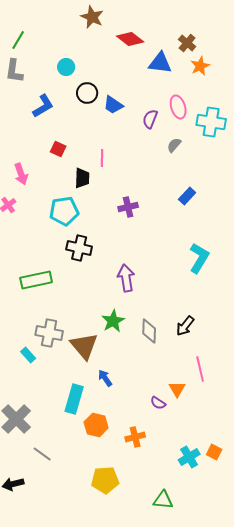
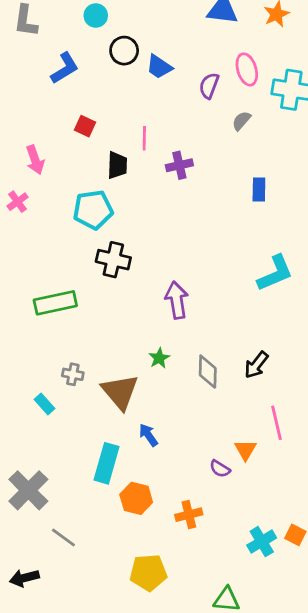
blue rectangle: (187, 196) -> (259, 190), turned -42
purple cross: (128, 207) -> (179, 165), moved
cyan L-shape: (199, 258) -> (275, 273), turned 36
green star: (113, 321) -> (159, 358), size x0.7
gray cross: (49, 333) -> (73, 374), size x0.6

